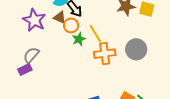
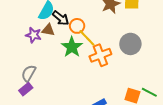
purple star: (34, 20) -> (34, 35), moved, size x0.7
orange circle: (71, 25) -> (77, 26), moved
green star: (79, 39) -> (72, 47), size x1.5

